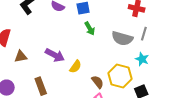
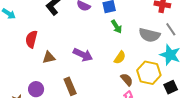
gray line: (144, 34) -> (171, 29), turned -48
cyan star: (142, 59) -> (170, 55), size x1.5
yellow semicircle: (75, 67) -> (120, 57), moved

